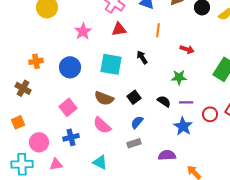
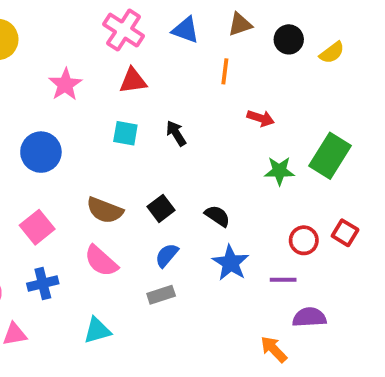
orange line: (158, 30) -> (225, 71), moved
cyan square: (111, 64) -> (125, 133), moved, size x0.6
green star: (179, 77) -> (279, 171), moved
purple line: (186, 102) -> (283, 280), moved
blue star: (183, 126) -> (231, 263), moved
purple semicircle: (167, 155) -> (309, 317), moved
cyan triangle: (100, 162) -> (97, 330), turned -42

